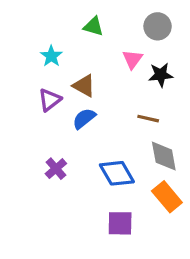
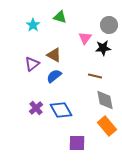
gray circle: (158, 26) -> (109, 25), moved
cyan star: (51, 56) -> (33, 25), moved
blue diamond: (117, 173) -> (61, 110), moved

